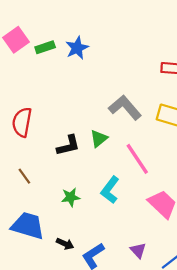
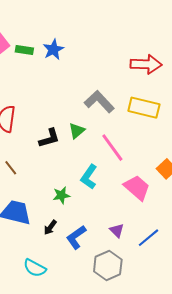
green rectangle: (45, 47) -> (24, 50), turned 30
green star: (71, 197) -> (61, 195), moved
black arrow: (65, 244) -> (50, 227), turned 105

